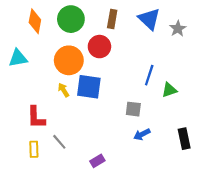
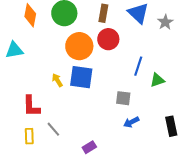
red circle: (99, 47) -> (108, 39), moved
orange circle: (69, 60) -> (79, 46), moved

